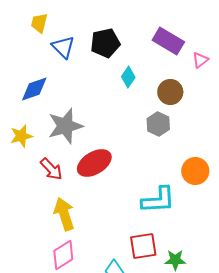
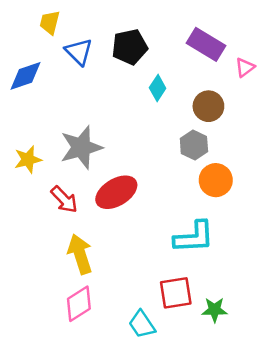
blue diamond: (34, 89) -> (25, 76), moved
orange circle: (195, 171) -> (216, 180), moved

